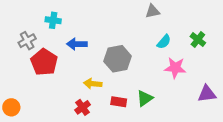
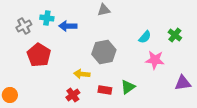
gray triangle: (153, 11) -> (104, 10), moved
gray cross: (27, 41) -> (24, 26), moved
blue arrow: (77, 44) -> (68, 26), moved

